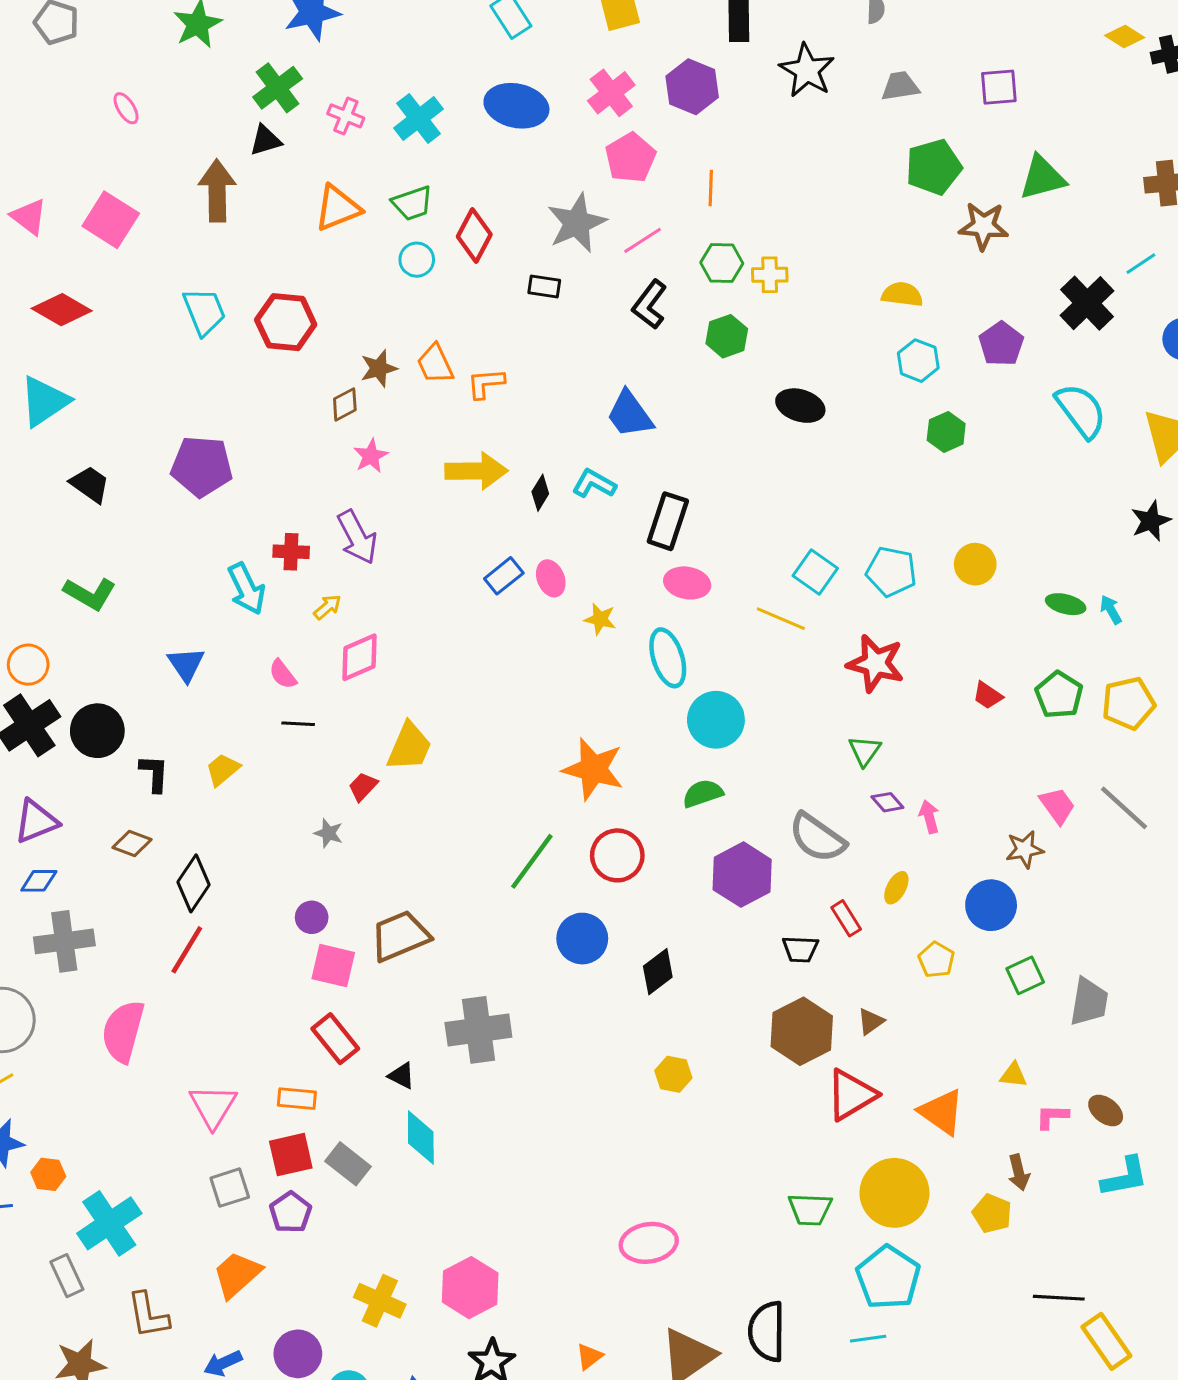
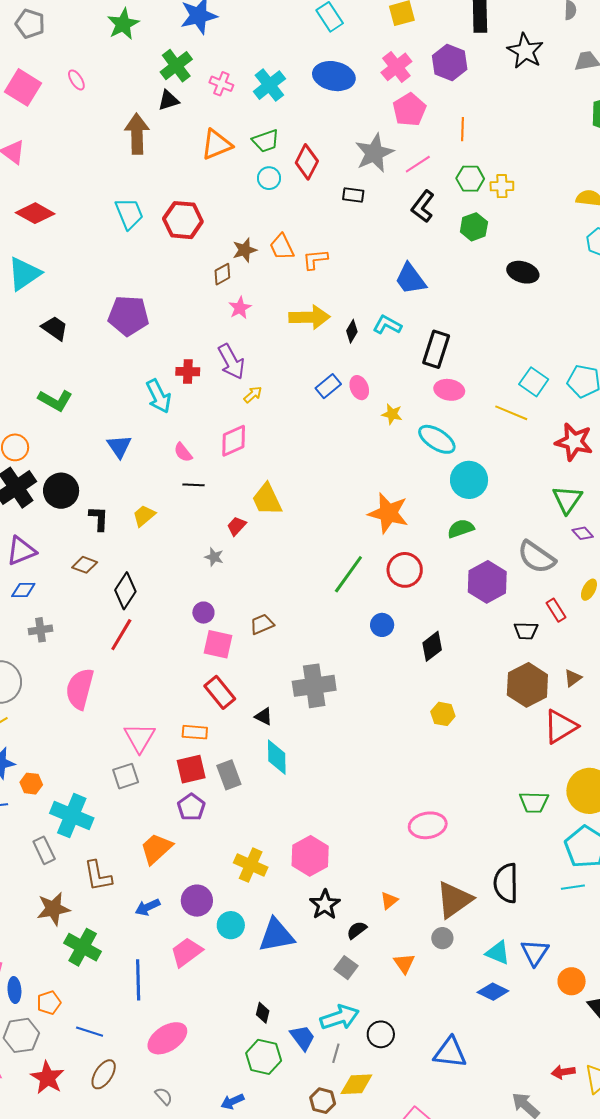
pink square: (111, 220) -> (23, 87), moved
yellow arrow: (327, 607) -> (253, 395), moved
cyan ellipse: (668, 658) -> (437, 439), turned -39
yellow trapezoid: (409, 747) -> (267, 499), turned 132
green triangle: (865, 751) -> (567, 500), size x1.4
brown trapezoid: (400, 936) -> (262, 624), size x0.6
blue circle: (582, 939) -> (382, 625), size x0.7
gray cross: (64, 941) -> (40, 630), size x0.6
gray rectangle: (348, 1164) -> (229, 775), turned 32
gray square: (230, 1188) -> (126, 776), moved
cyan cross: (109, 1223) -> (72, 816), turned -33

